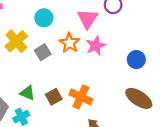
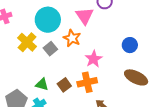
cyan circle: (44, 18) -> (48, 20), size x1.6
pink star: (96, 46) -> (94, 59), moved
orange cross: (81, 97) -> (87, 82), turned -30

